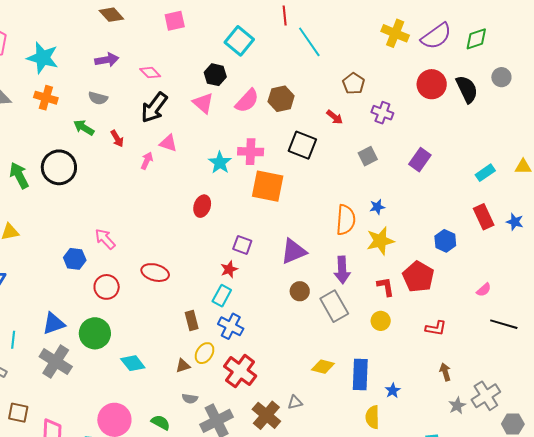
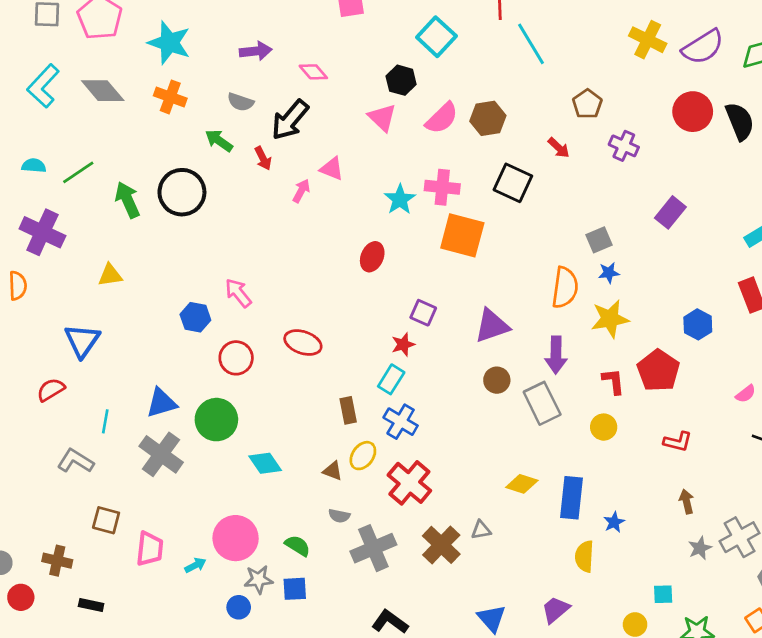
black arrow: (154, 107) -> (290, 120), moved
gray square: (368, 156) -> (599, 240), moved
brown triangle: (183, 366) -> (333, 471), turned 35

